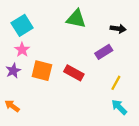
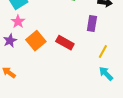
purple rectangle: (104, 52) -> (92, 24), turned -49
orange square: (42, 71) -> (36, 41), turned 36

